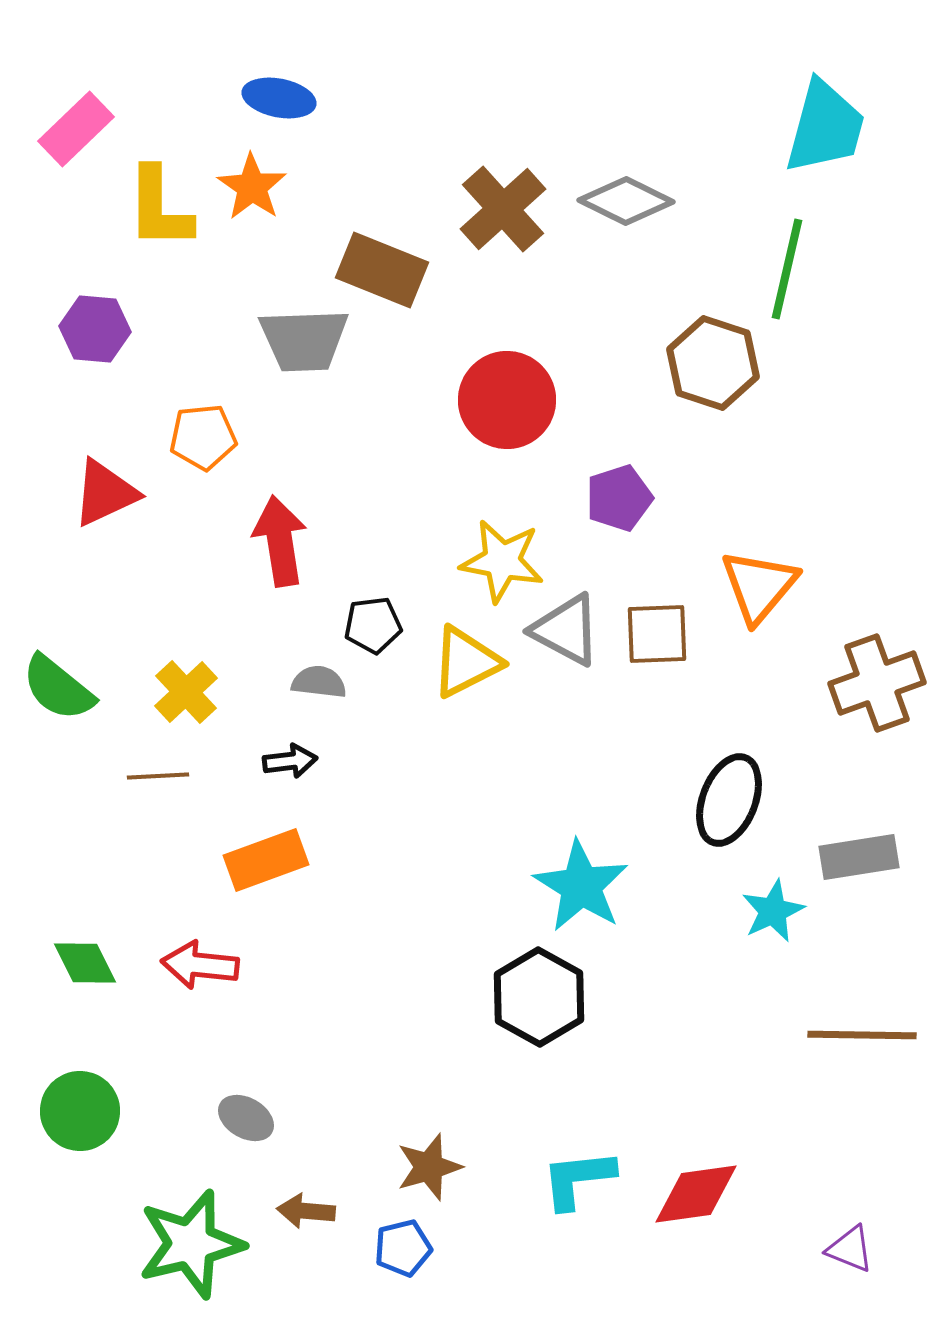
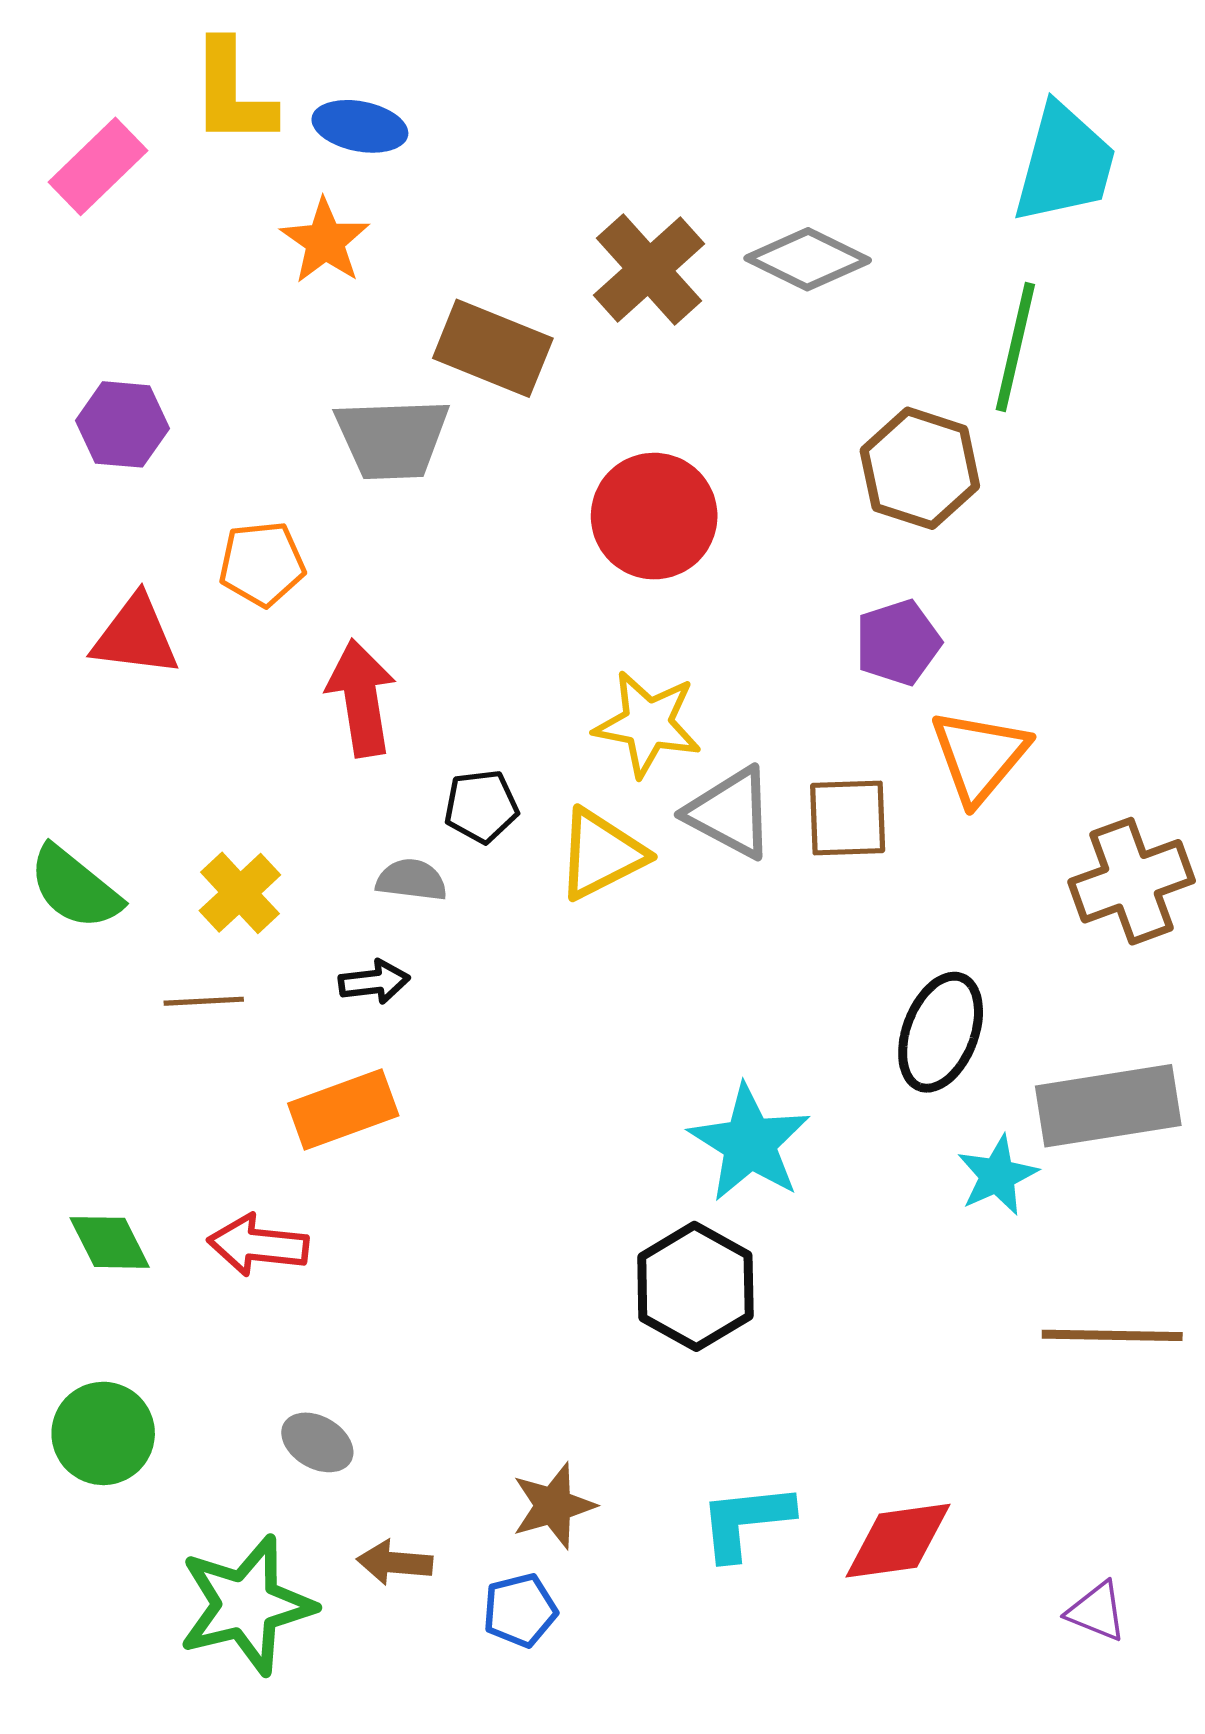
yellow L-shape: (159, 208) -> (232, 93), moved
red triangle: (105, 493) -> (135, 636), turned 32
purple pentagon: (619, 498) -> (898, 642), moved
gray rectangle: (859, 857) -> (1108, 1106), size x1.4

